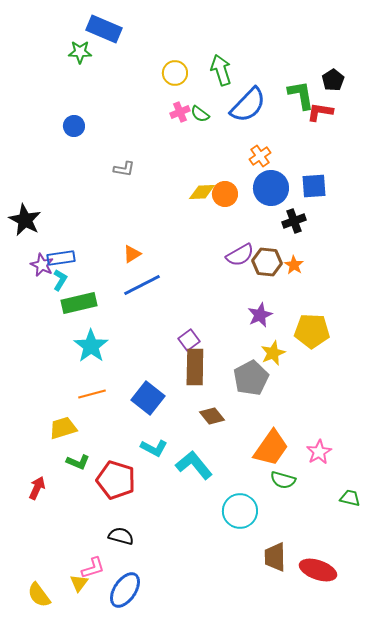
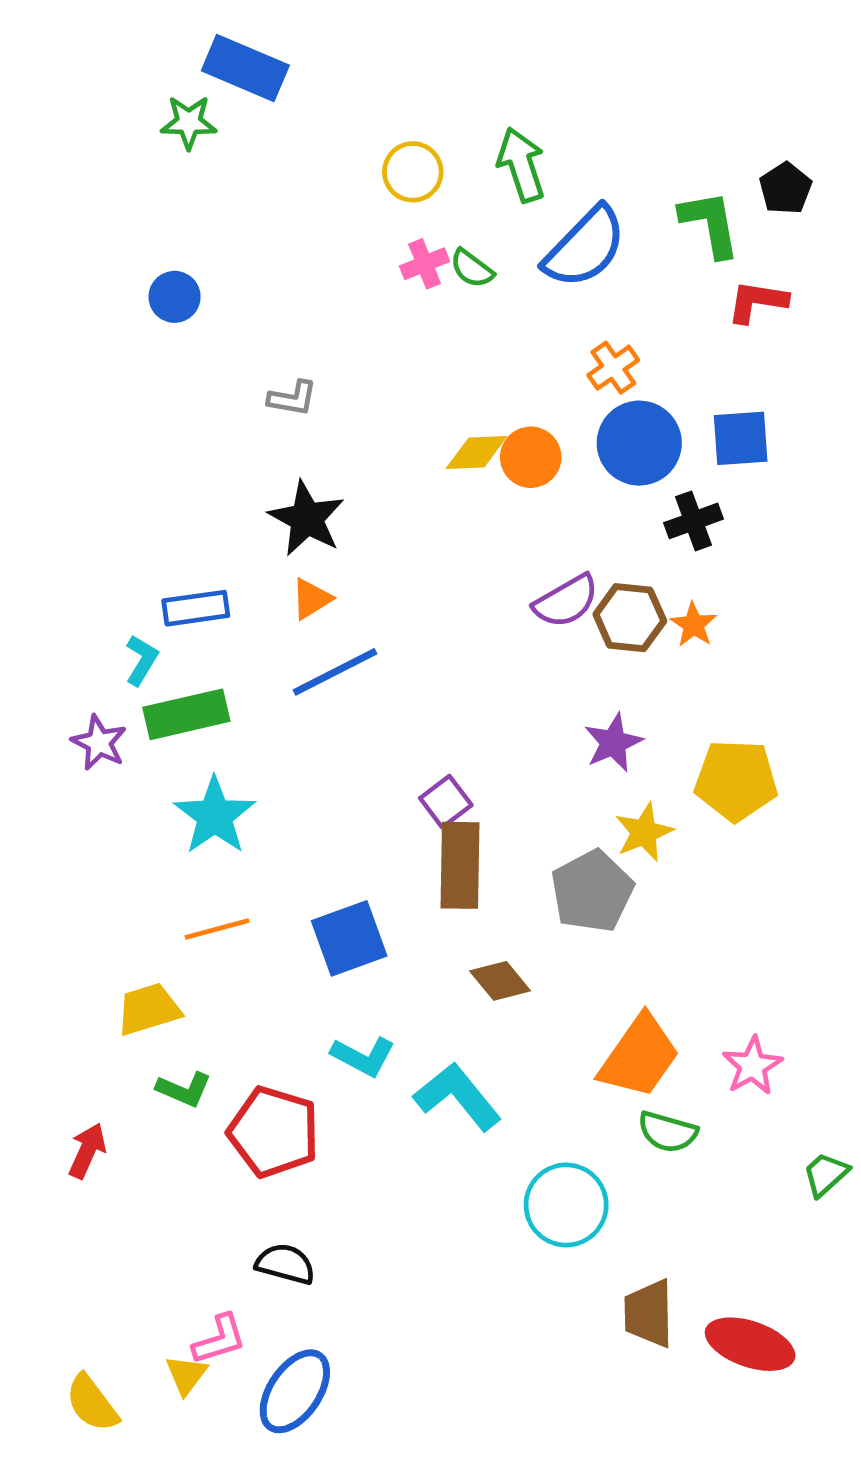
red L-shape: (320, 112) -> (757, 302), moved
black star: (25, 220) -> (307, 519), moved
blue rectangle: (61, 258) -> (196, 608), moved
purple star: (42, 265) -> (99, 743), moved
blue square: (148, 398) -> (349, 938), turned 32
green trapezoid: (350, 498) -> (826, 1174), turned -55

